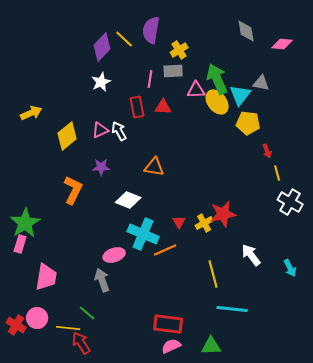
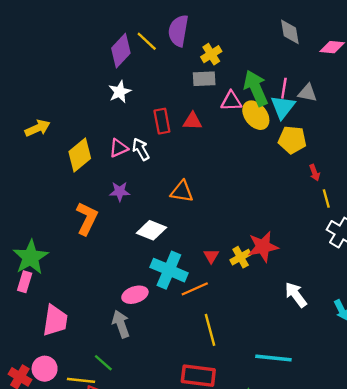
pink line: (150, 79) -> (284, 88), moved
yellow line: (213, 274) -> (210, 330), moved

